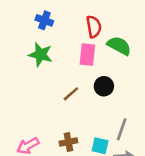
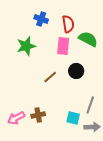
blue cross: (44, 20) -> (41, 19), moved
green star: (41, 55) -> (26, 46), turned -30
brown cross: (68, 142) -> (38, 115), moved

